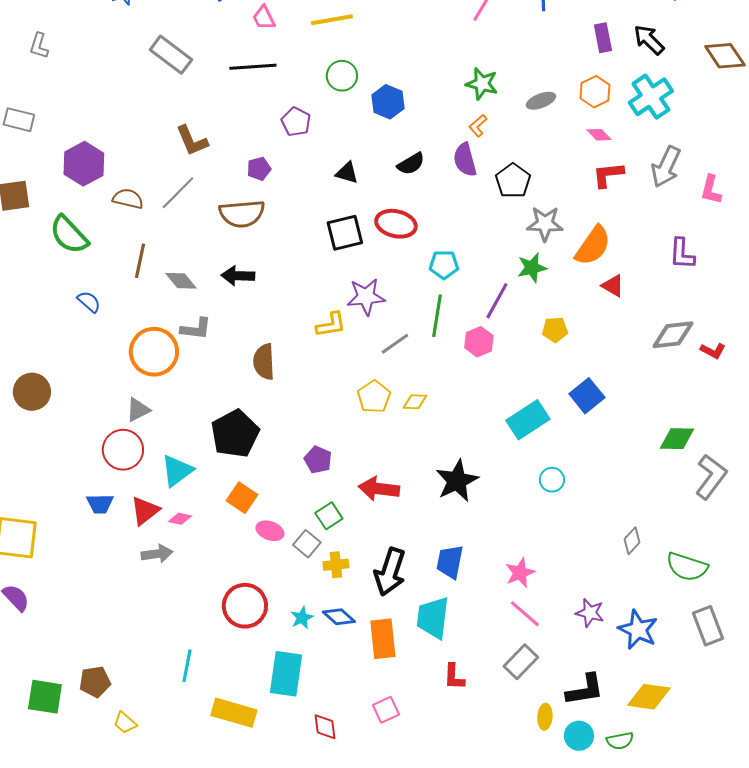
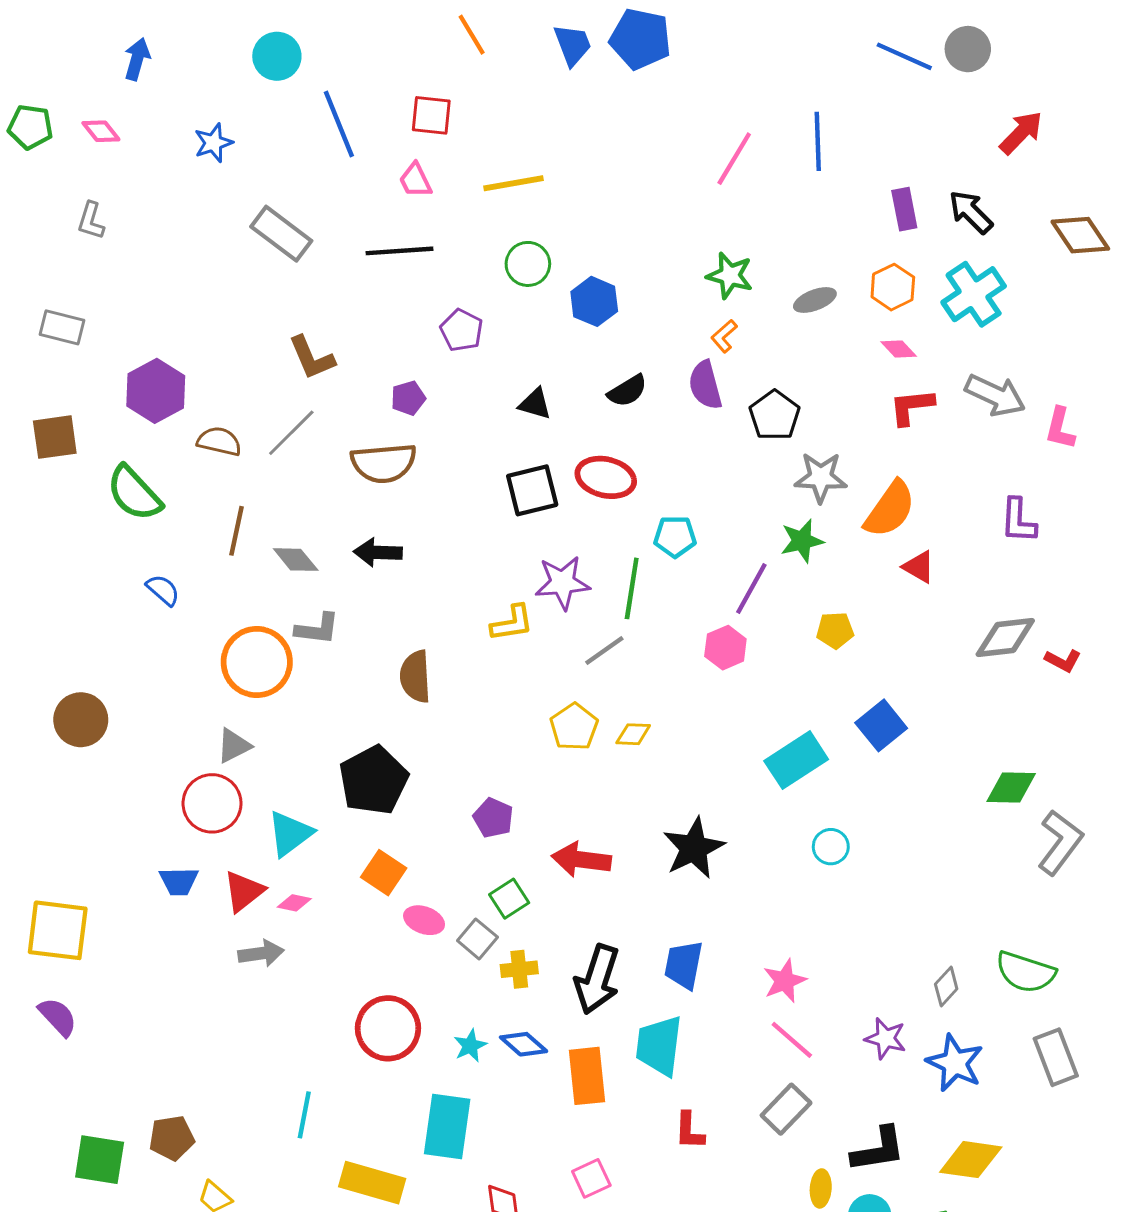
gray arrow: (666, 167) -> (995, 395), turned -90
green line: (437, 316) -> (632, 588), moved
gray diamond: (632, 541) -> (946, 987), moved

